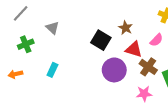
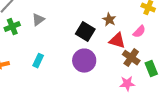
gray triangle: (52, 28) -> (38, 20), turned 40
green cross: (26, 44) -> (12, 27), moved
purple circle: (114, 70) -> (84, 61), moved

